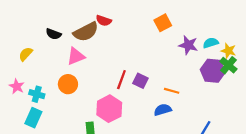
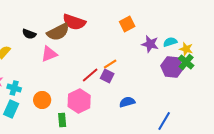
red semicircle: (104, 21) -> (74, 22), size x1.6
red line: (121, 80) -> (90, 75), turned 30
orange circle: (68, 84) -> (42, 100), moved
orange line: (172, 91) -> (110, 64), moved, turned -48

